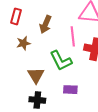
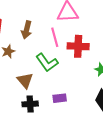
purple rectangle: (70, 90) -> (60, 98), moved

